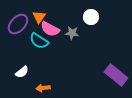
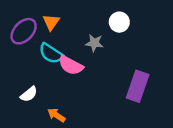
pink semicircle: (50, 29) -> (71, 65), moved
purple rectangle: (116, 75) -> (138, 86), moved, turned 70
orange arrow: (43, 88) -> (56, 115), turned 40

